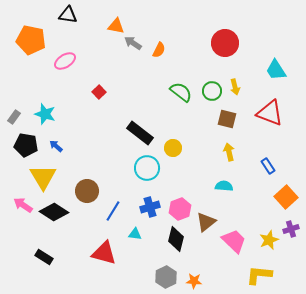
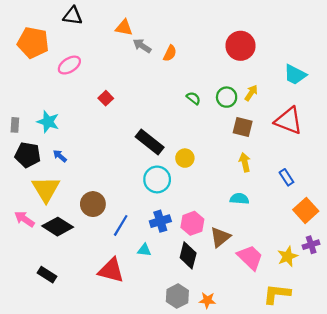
cyan trapezoid: (276, 70) -> (295, 75), turned -30
yellow arrow: (235, 87) -> (251, 93), turned -133
green semicircle: (181, 92) -> (193, 98), size x0.6
gray rectangle: (14, 117) -> (15, 125), turned -32

